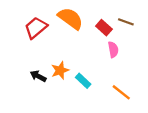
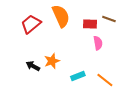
orange semicircle: (70, 18) -> (61, 16), turned 30
red rectangle: (104, 28) -> (90, 24), turned -40
cyan rectangle: (83, 81) -> (78, 76), moved, turned -64

